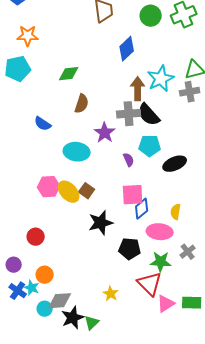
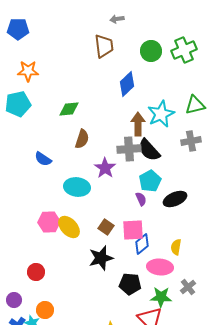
gray cross: (190, 92) -> (191, 141), moved
cyan pentagon: (150, 146) -> (150, 181), turned -30
purple semicircle: (129, 160) -> (141, 199), moved
brown square: (87, 191) -> (106, 227), moved

